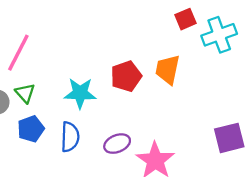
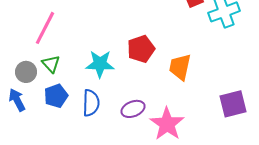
orange trapezoid: (168, 70) -> (180, 67), moved

